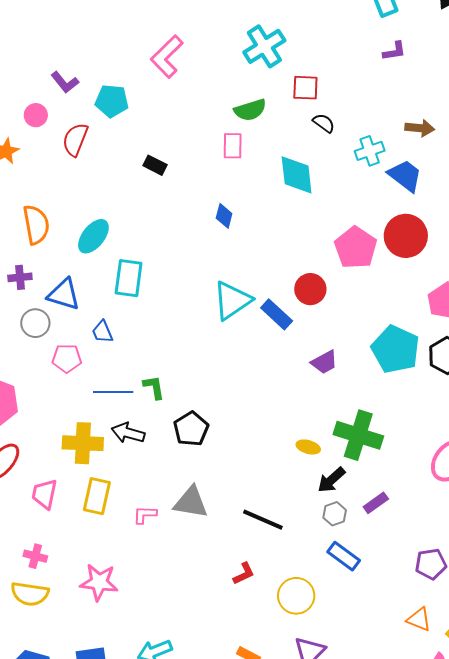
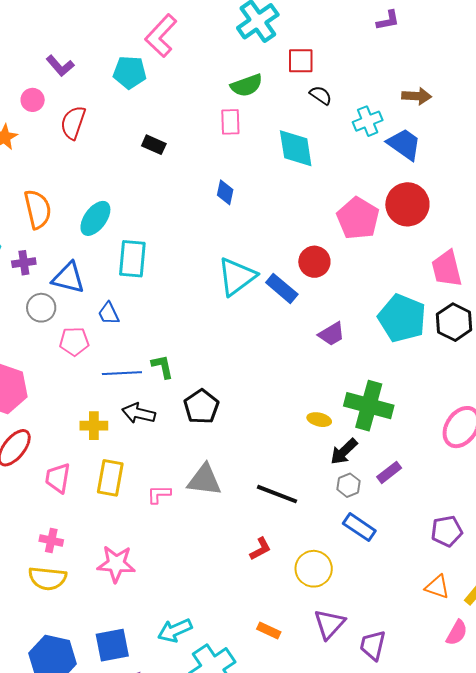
cyan pentagon: (112, 101) -> (130, 72), moved
yellow cross: (83, 443) -> (94, 426), size x0.7

